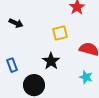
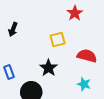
black arrow: (16, 23) -> (13, 29), turned 88

